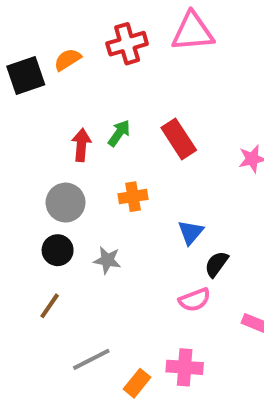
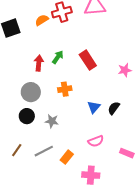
orange semicircle: (68, 60) -> (42, 20), moved
black semicircle: (216, 264) -> (114, 108), moved
brown line: (50, 306) -> (17, 150), moved
gray line: (91, 359) -> (44, 151), moved
orange rectangle: (137, 383) -> (67, 157), moved

